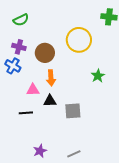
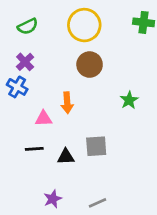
yellow circle: (79, 40) -> (84, 25), moved
purple cross: (19, 47) -> (25, 62), turned 32
brown circle: (45, 53) -> (90, 65), moved
black triangle: (50, 101) -> (66, 157), moved

